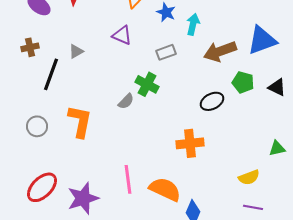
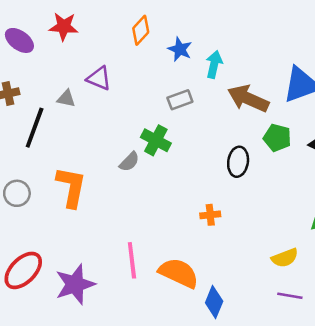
purple triangle: (122, 35) -> (99, 78), moved
gray triangle: (76, 51) -> (66, 99), turned 42
brown arrow: (220, 51) -> (248, 99), turned 44
black ellipse: (212, 101) -> (238, 162), turned -55
orange cross: (190, 143) -> (210, 215), size x0.6

